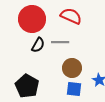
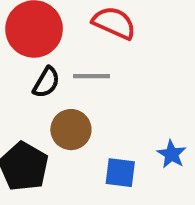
brown circle: (72, 68) -> (71, 130), moved

